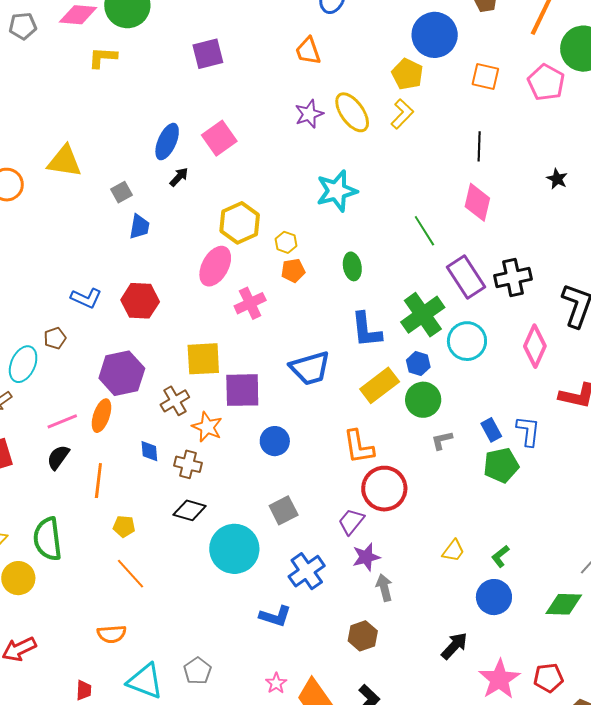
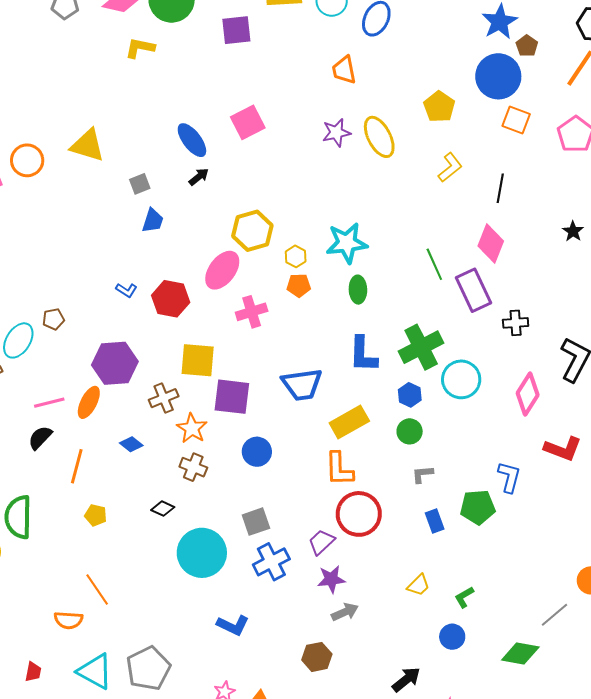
blue circle: (435, 35) -> (498, 76), moved
purple square: (208, 54) -> (236, 30), moved
yellow L-shape: (402, 114) -> (450, 167), moved
pink square: (219, 138) -> (248, 122), moved
blue ellipse: (167, 142) -> (192, 140), turned -69
cyan star: (337, 191) -> (347, 243), moved
purple rectangle: (466, 277) -> (474, 290), moved
black cross: (513, 277) -> (516, 323), size x0.7
blue L-shape: (86, 298) -> (126, 290), moved, size x0.7
red hexagon: (140, 301) -> (171, 299), moved
yellow rectangle: (380, 385) -> (349, 422), moved
green circle: (423, 400) -> (410, 431), size x0.7
blue rectangle: (491, 430) -> (435, 521), moved
blue diamond: (149, 451) -> (131, 444), turned -55
brown cross: (188, 464) -> (193, 467), moved
black diamond: (190, 510) -> (163, 509), size x0.7
blue cross: (307, 571) -> (271, 562), moved
orange line: (131, 574) -> (97, 590), moved
gray arrow: (384, 588) -> (345, 612), turned 72
blue circle: (494, 597) -> (452, 637), size x0.7
gray pentagon: (198, 671) -> (148, 668), size x1.6

